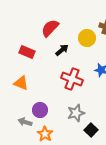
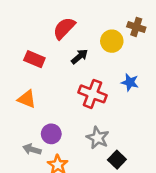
gray star: (76, 113) -> (98, 138), turned -30

